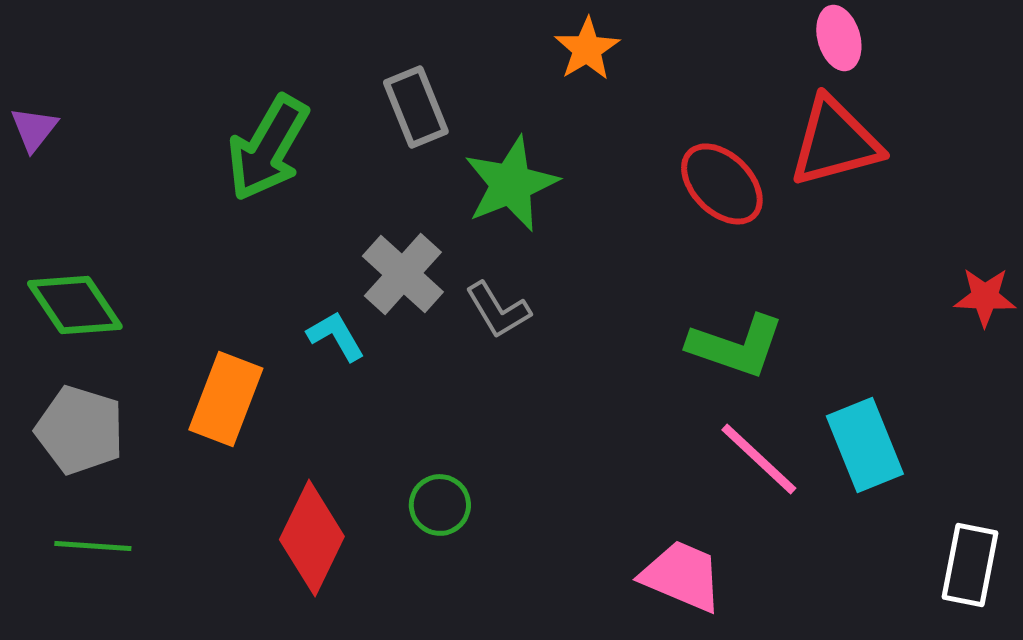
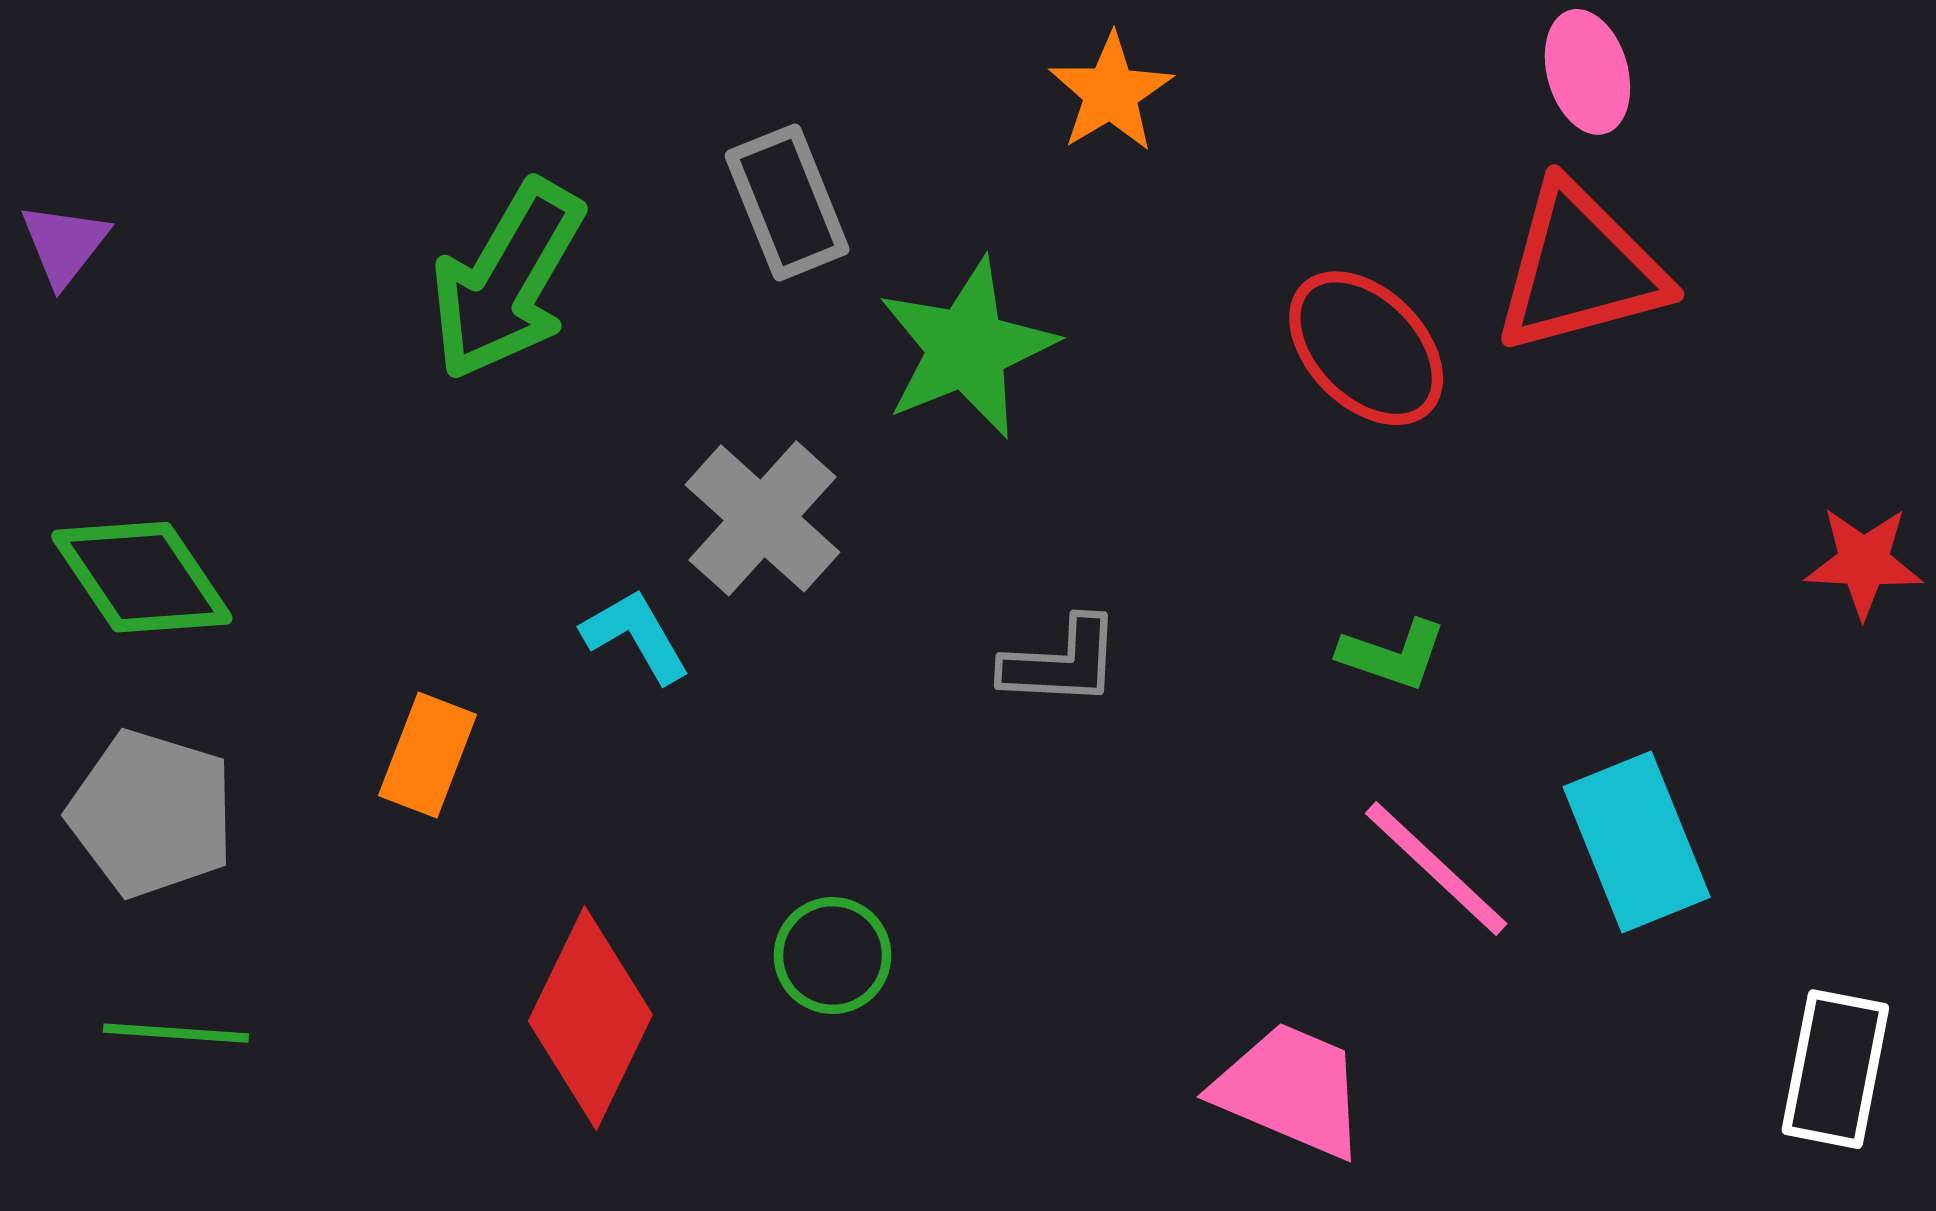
gray L-shape: (498, 310) -> (1061, 662), moved, turned -56
green L-shape: (736, 346) -> (1393, 655), size x0.6
orange rectangle: (226, 399) -> (428, 755), size x0.7

